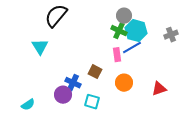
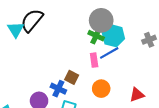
gray circle: (124, 16) -> (101, 20), size x1.5
cyan triangle: (40, 47) -> (16, 30), moved
blue cross: (73, 83) -> (58, 89), moved

